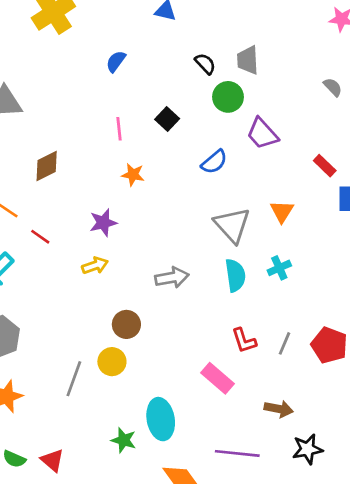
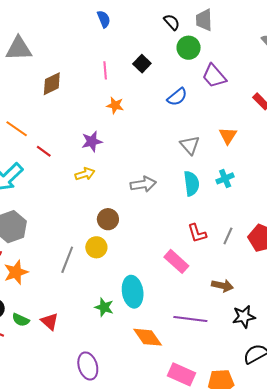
blue semicircle: (116, 61) -> (104, 19), turned 120
brown diamond: (47, 166) -> (52, 84), moved
gray triangle: (232, 225) -> (190, 145), size x0.7

